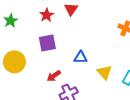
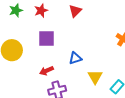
red star: (47, 15) -> (41, 11), moved
blue triangle: (81, 57) -> (75, 58), turned -32

